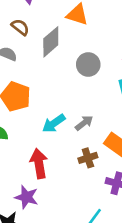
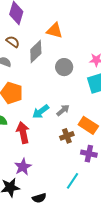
red arrow: (39, 163) -> (23, 133), moved
purple star: (26, 197) -> (23, 167), turned 30

